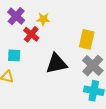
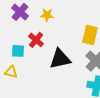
red cross: (31, 34) -> (36, 40), moved

